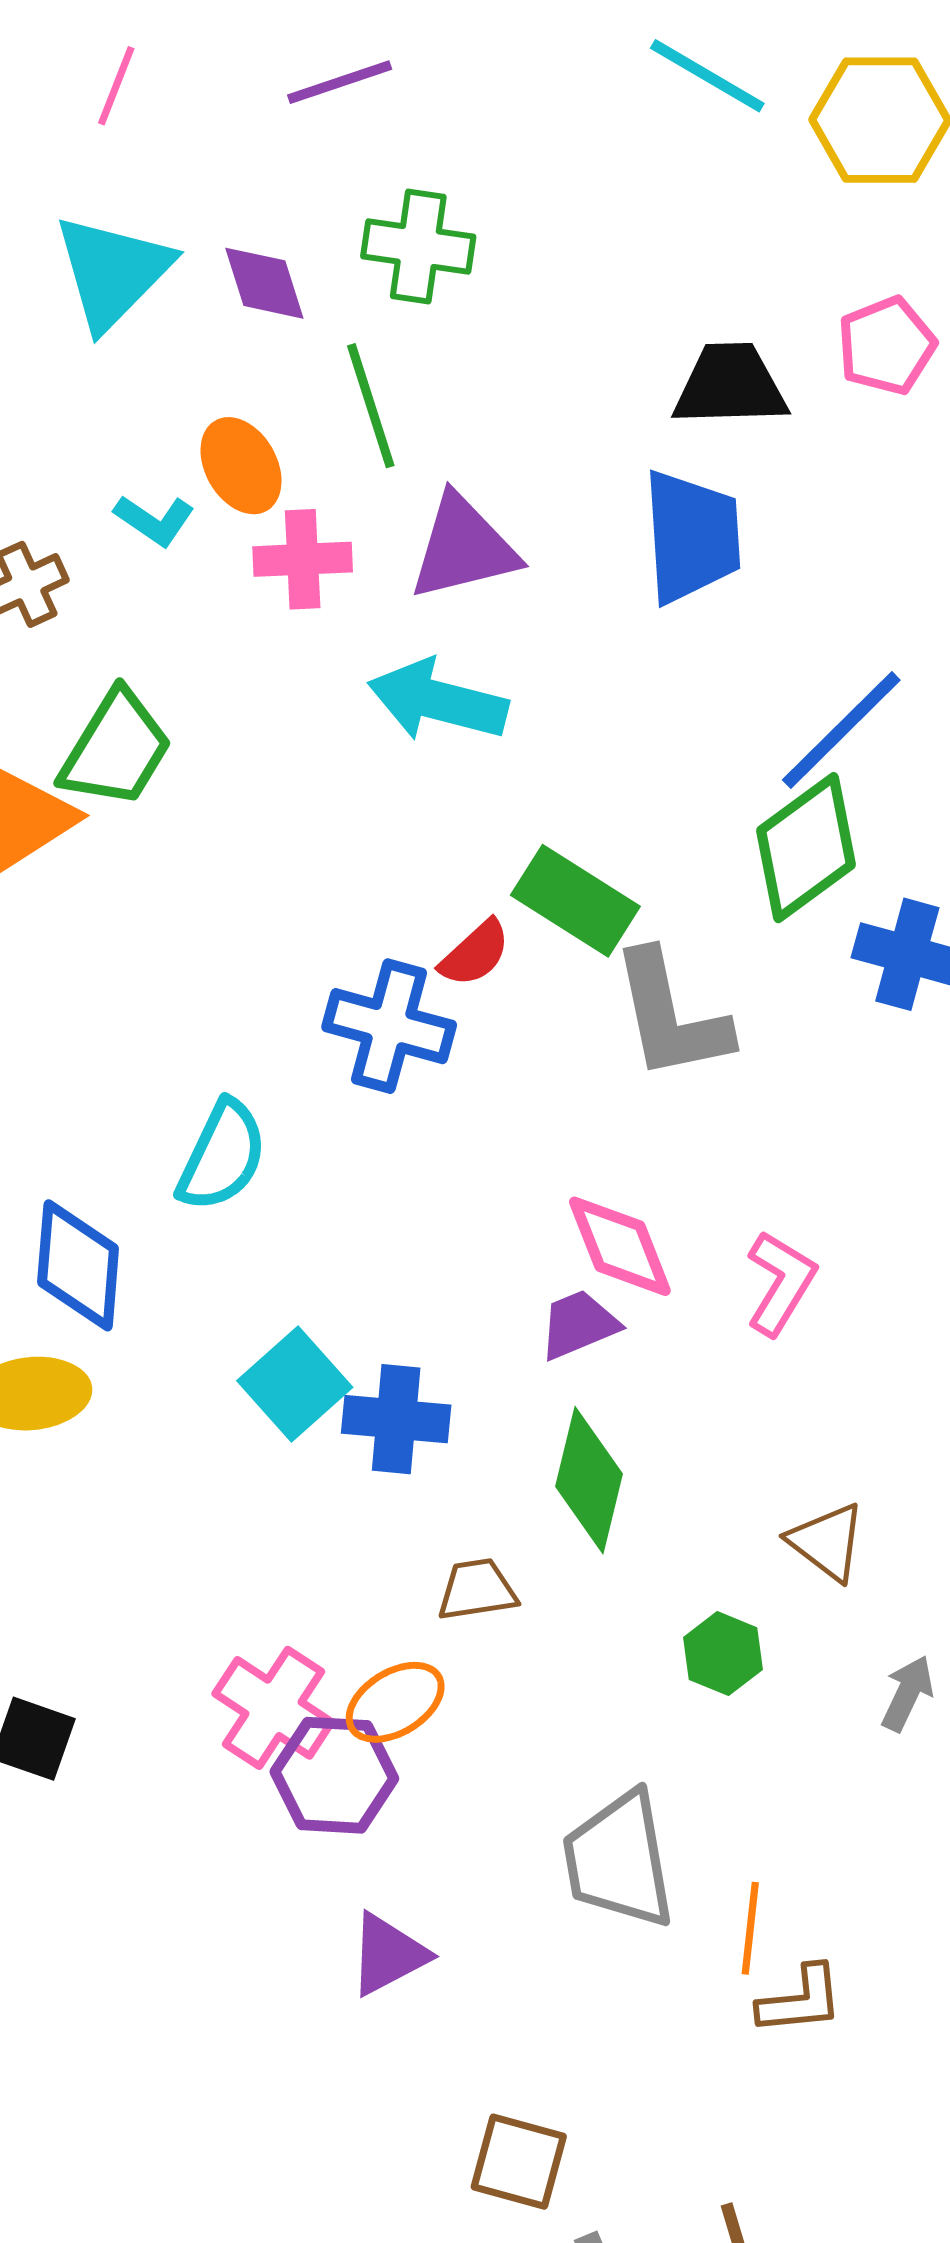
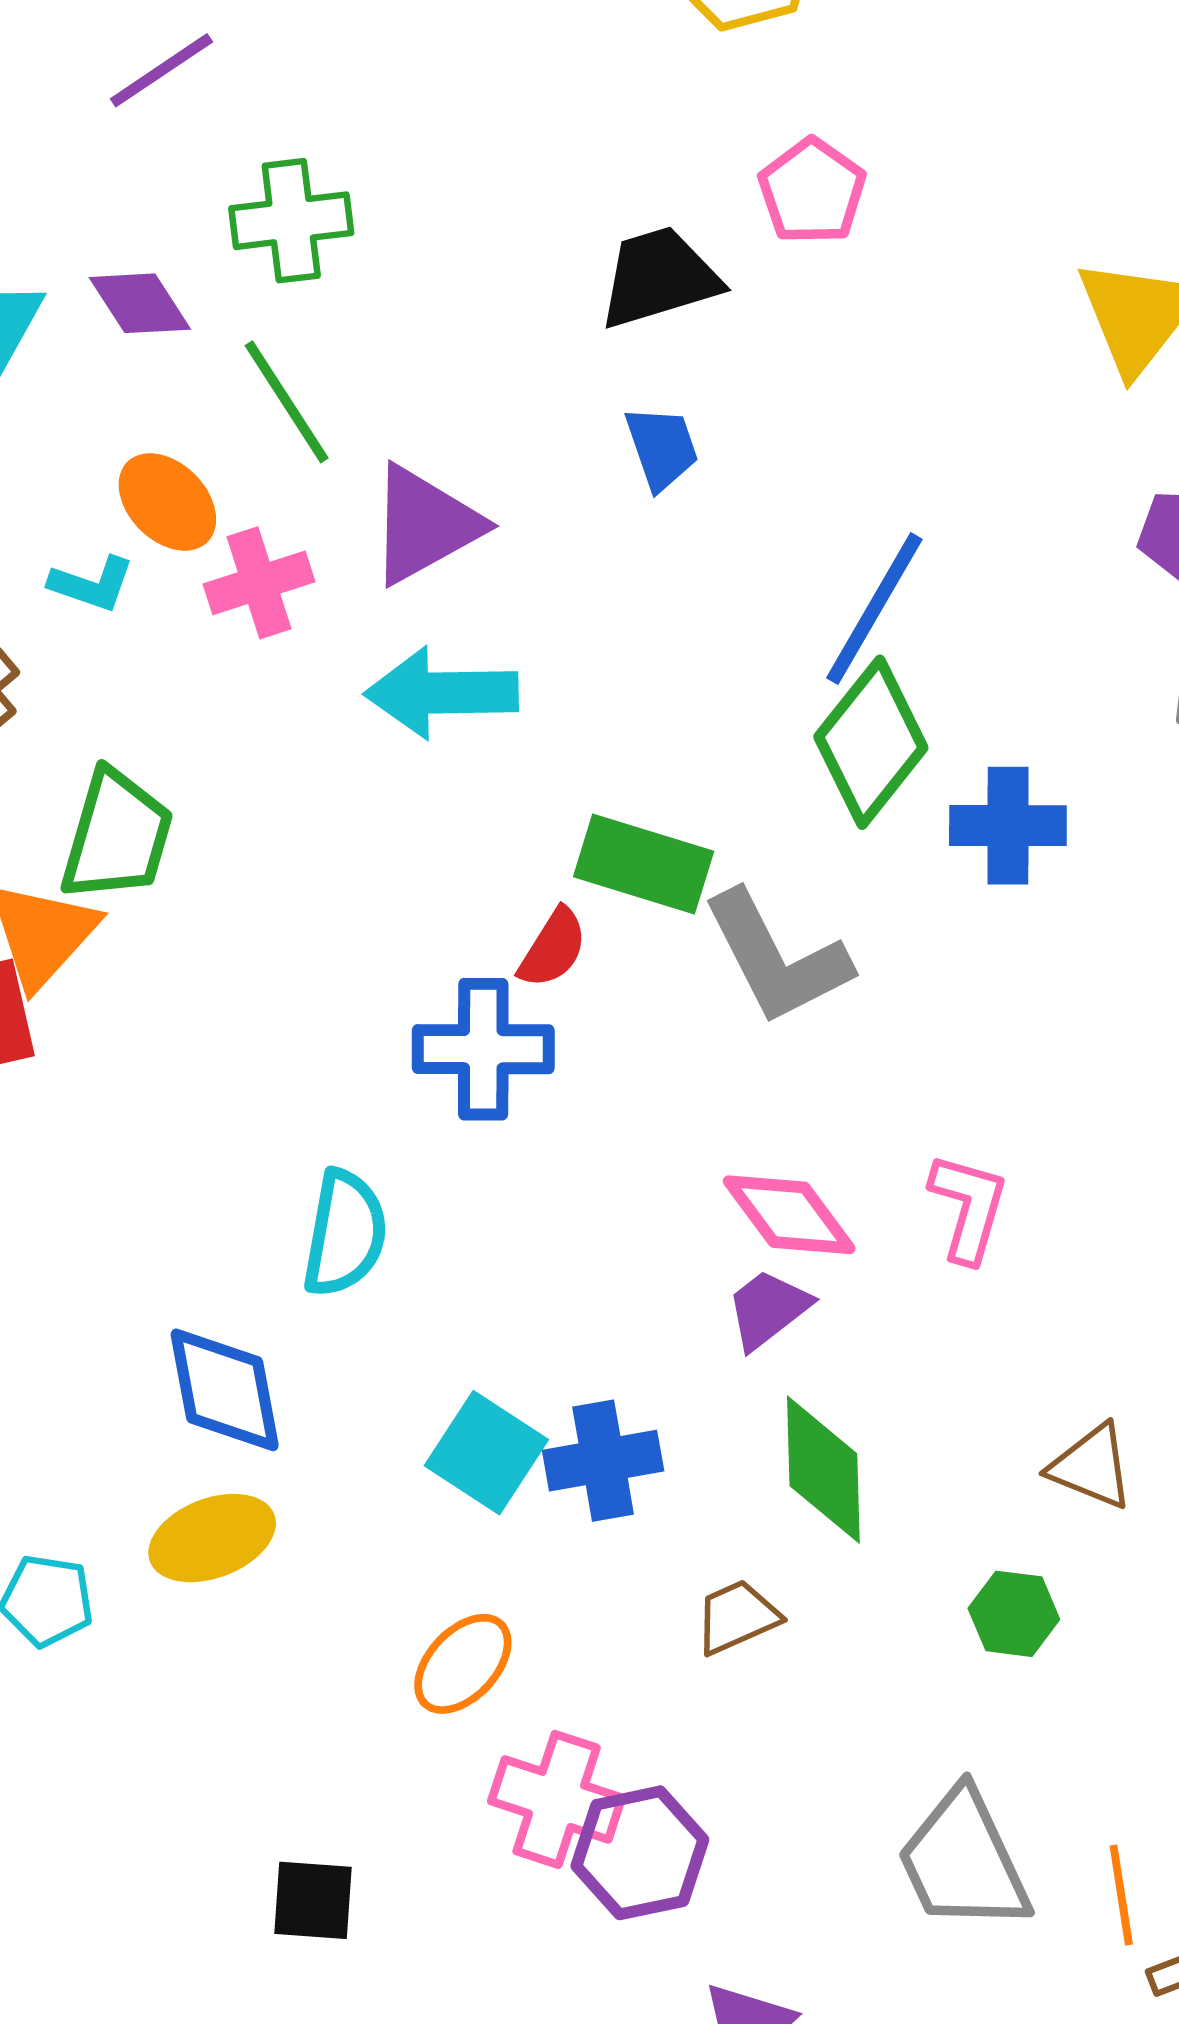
blue trapezoid: (692, 537) -> (662, 448), size x0.6
orange ellipse: (395, 1702) -> (463, 1664), moved

